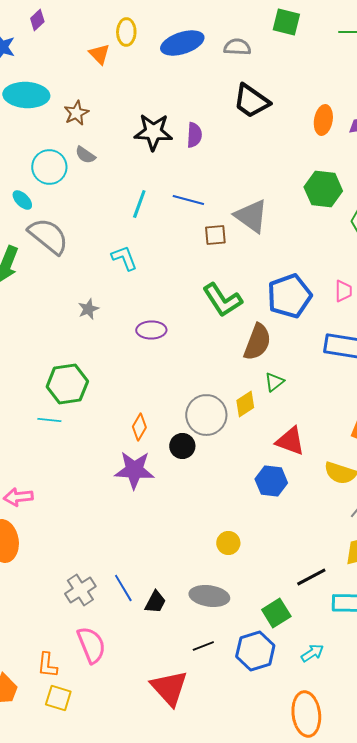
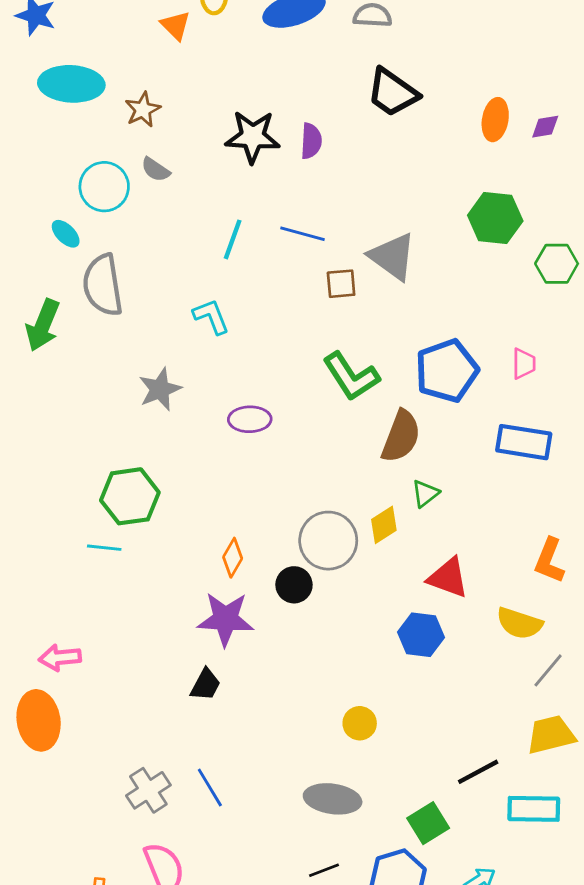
gray semicircle: (48, 236) -> (103, 285), turned -138
gray star: (88, 309) -> (160, 389), size x1.4
black trapezoid: (155, 602) -> (206, 685), moved

